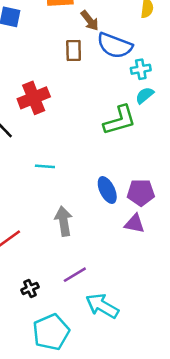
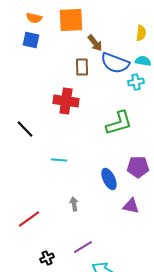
cyan semicircle: (145, 95) -> (143, 61), moved, turned 49
red cross: (34, 98) -> (66, 101), moved, turned 30
purple pentagon: (141, 193) -> (138, 167), moved
gray arrow: (64, 221) -> (74, 204), size x0.6

